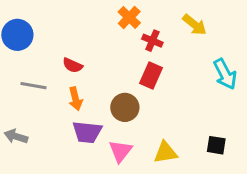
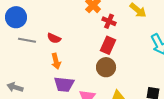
gray line: (33, 86) -> (27, 40), moved
brown circle: (125, 107) -> (106, 67), moved

